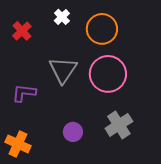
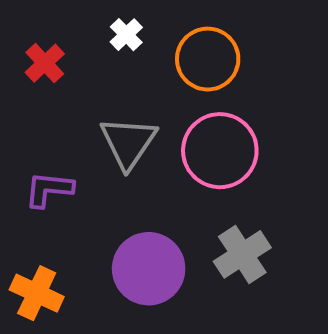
purple circle: (73, 132) -> (149, 269), size x1.8

